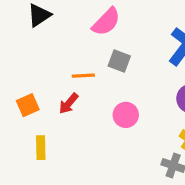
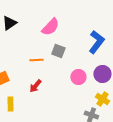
red arrow: (69, 103) -> (35, 86), moved
pink circle: (126, 115) -> (78, 77), moved

